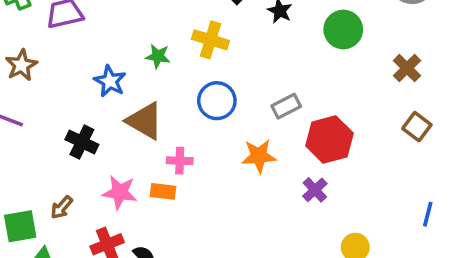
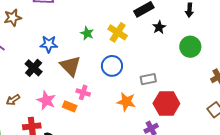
blue star: (110, 81) -> (49, 44), moved, turned 30

